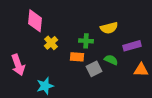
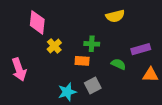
yellow semicircle: (109, 28) -> (115, 16), moved
gray square: (94, 69) -> (93, 85), moved
cyan star: (45, 86) -> (67, 92), moved

